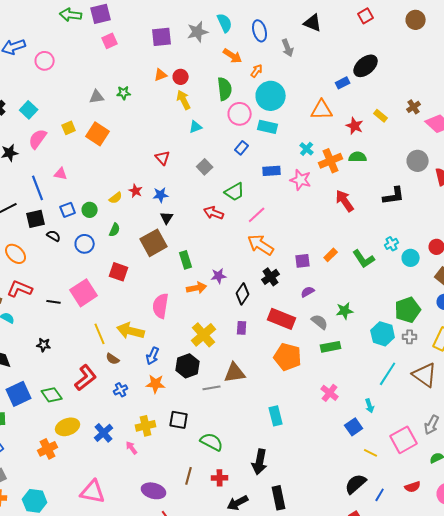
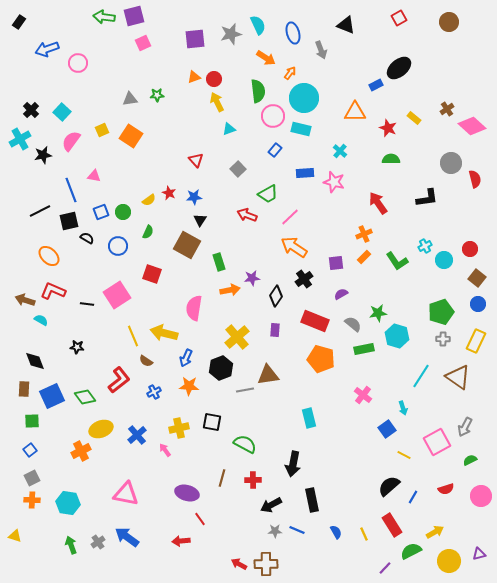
orange cross: (331, 161) -> (364, 234), moved, size x0.7
brown square: (154, 243) -> (187, 245), turned -32
cyan hexagon: (383, 334) -> (397, 336), moved

